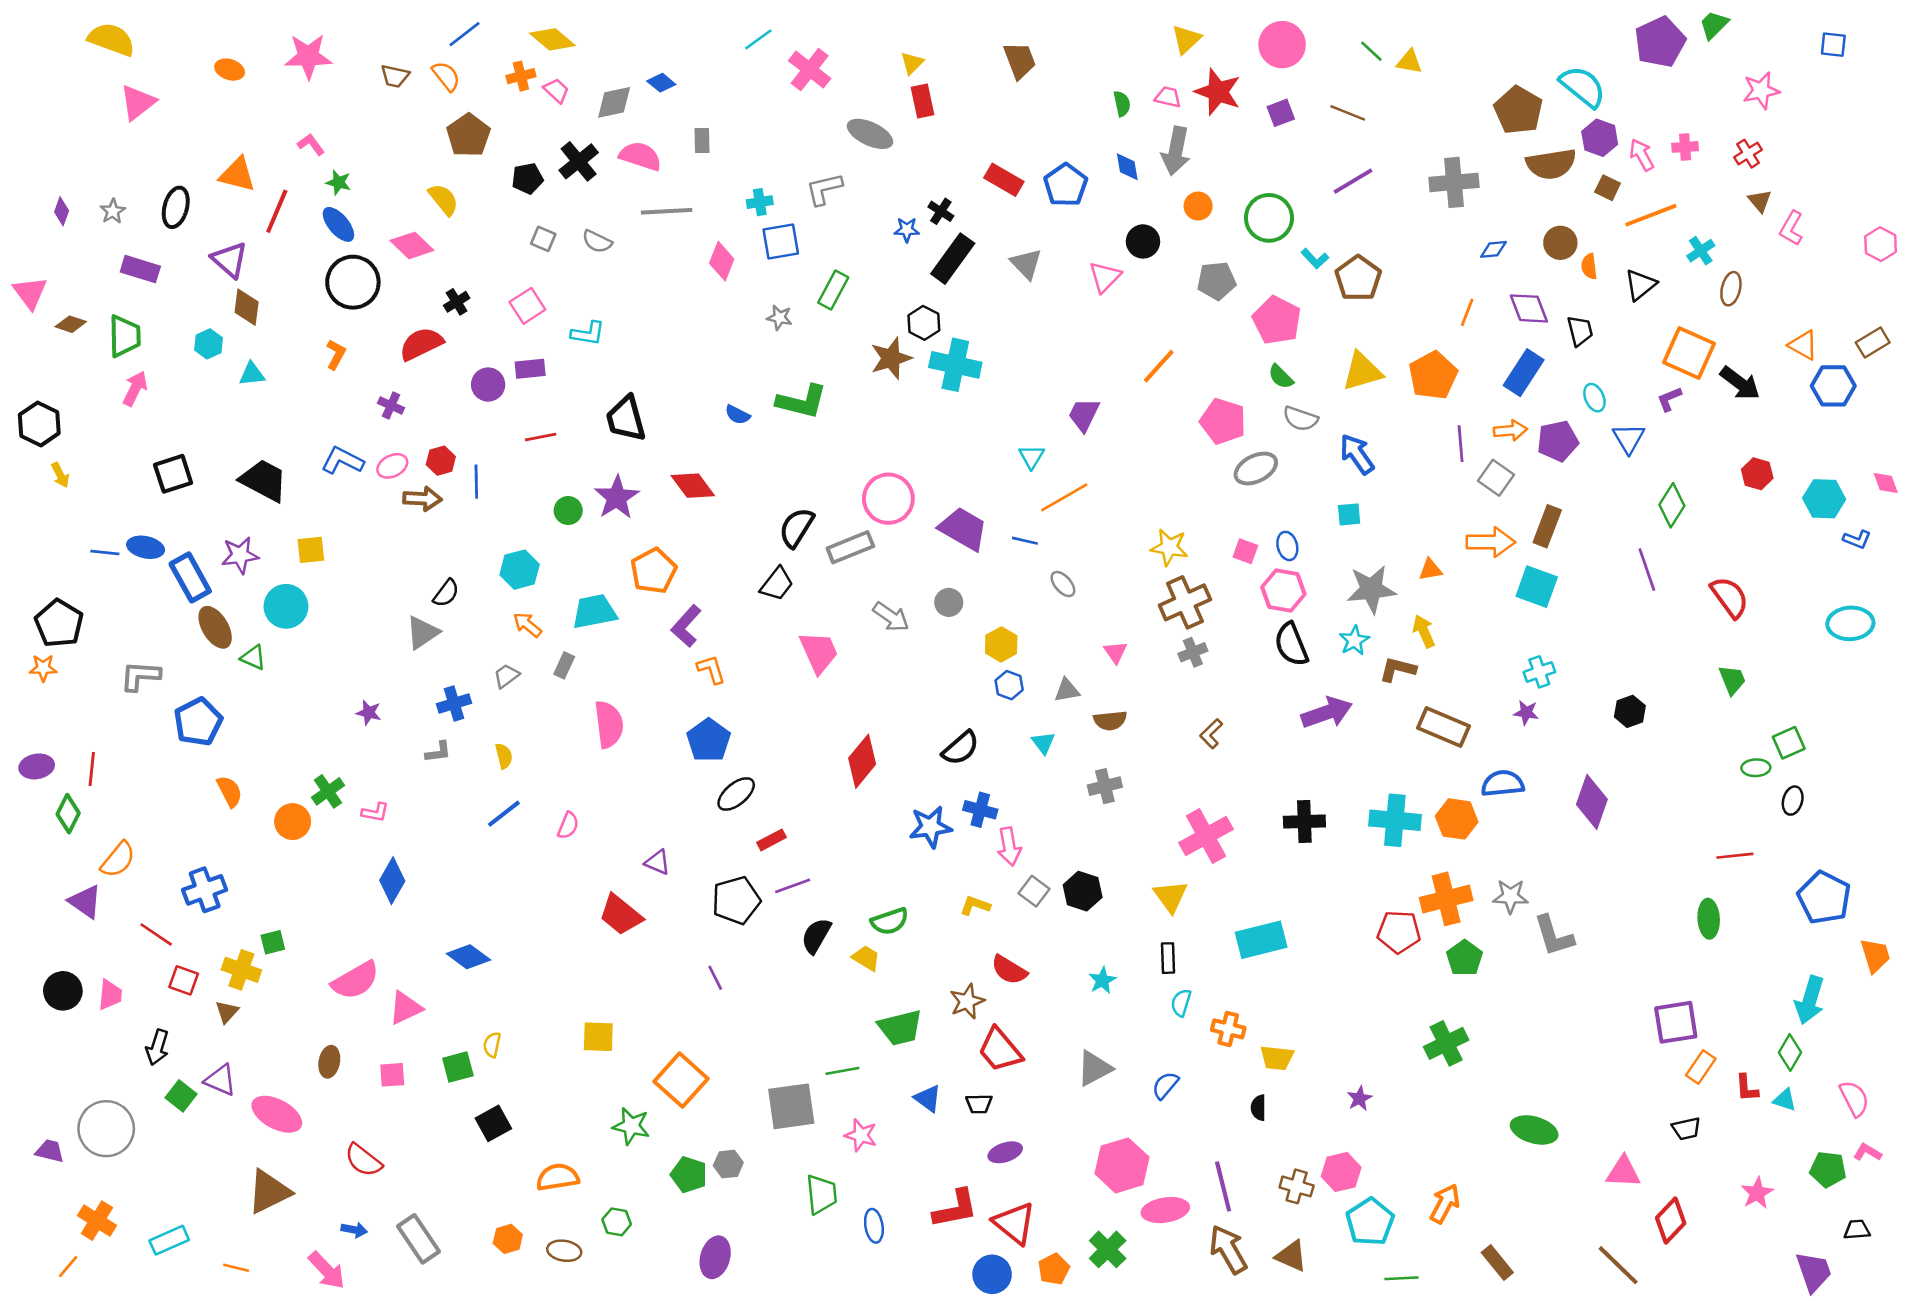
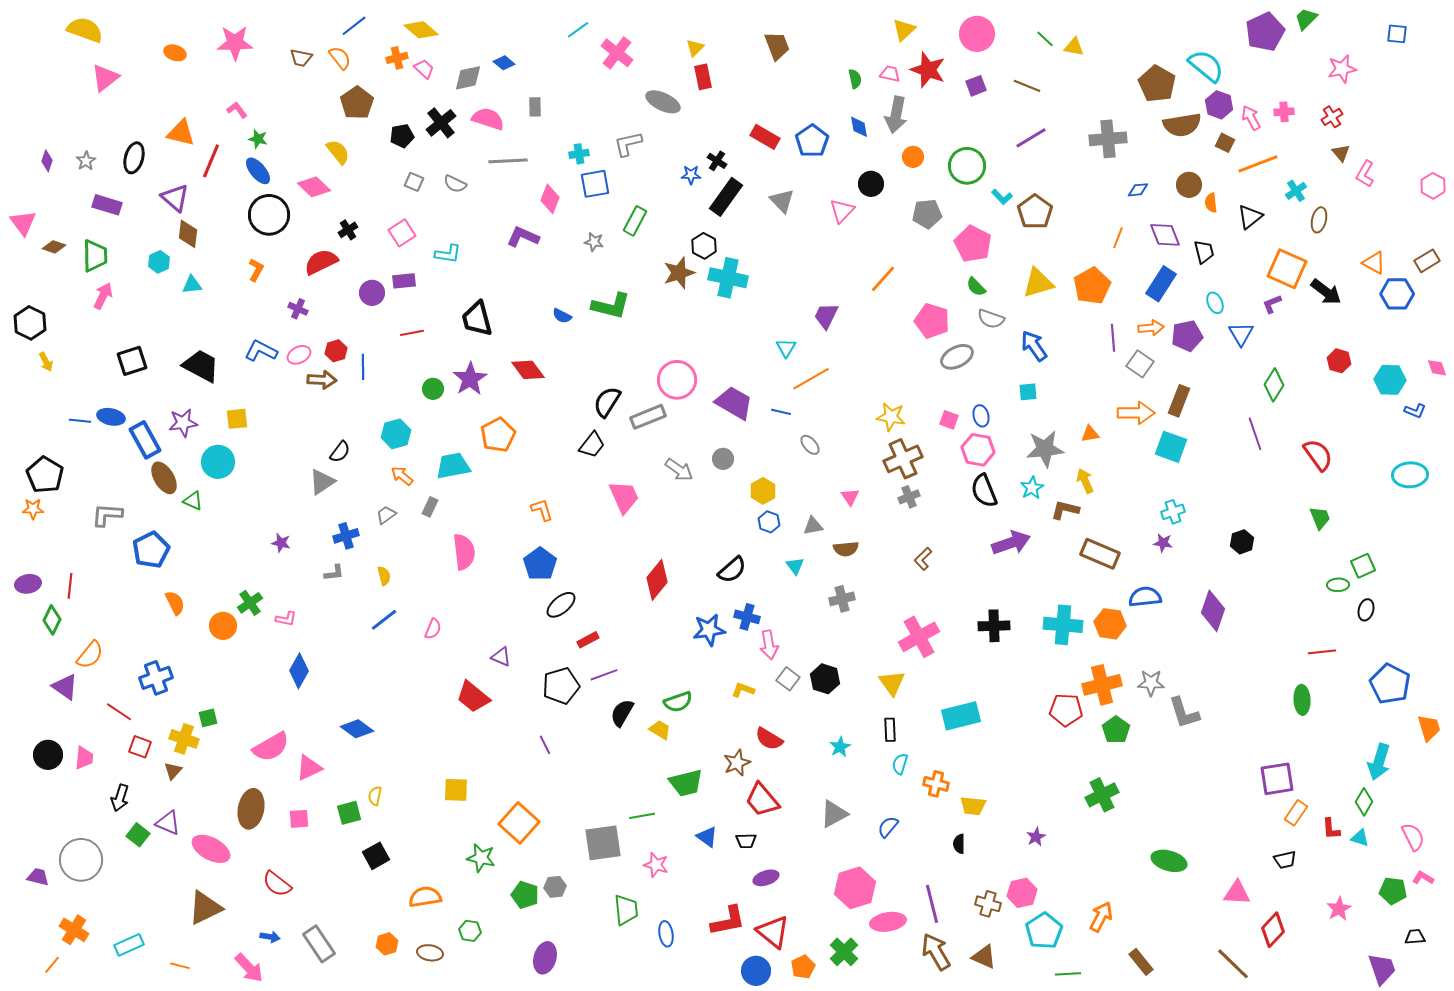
purple L-shape: (686, 626) -> (523, 237), moved, turned 72
brown ellipse: (329, 1062) -> (251, 809), size x1.6

